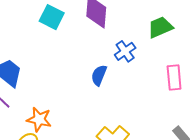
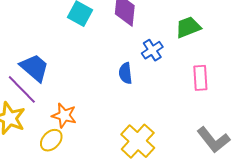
blue semicircle: (99, 75) -> (125, 73), turned -30

